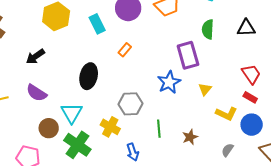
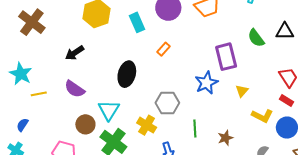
green semicircle: (208, 29) -> (256, 38), moved, turned -42

